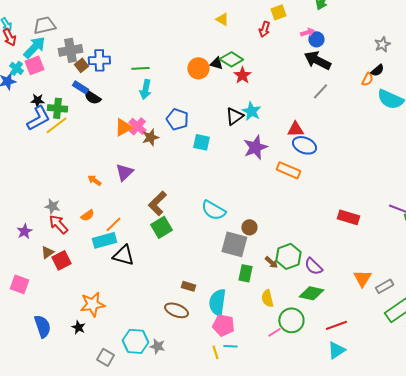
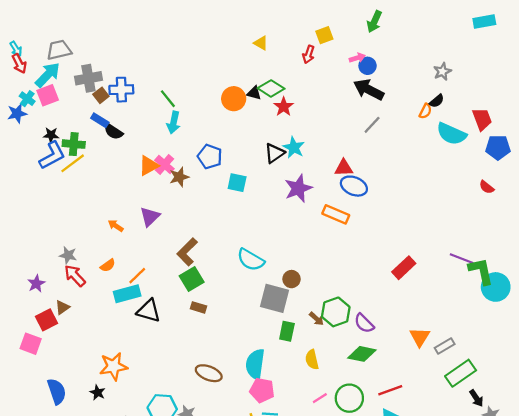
green line: (140, 68) -> (168, 99), turned 54
red rectangle: (348, 217) -> (404, 268), turned -60
red square: (61, 260) -> (47, 320), moved
brown rectangle: (188, 286) -> (198, 307), moved
green circle: (291, 320) -> (349, 398), moved

